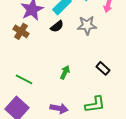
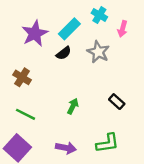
gray star: (87, 25) -> (98, 52), turned 30
brown cross: (21, 31) -> (22, 77), moved

